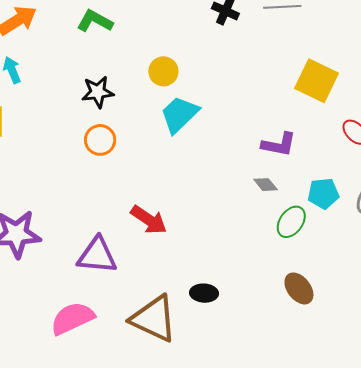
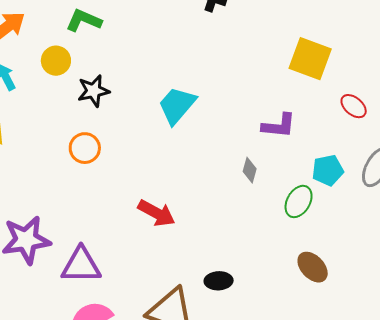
yellow circle: (163, 71) -> (56, 61), moved
orange circle: (100, 140) -> (85, 148), moved
gray diamond: (266, 185) -> (250, 170), moved, turned 60
purple triangle: (97, 255) -> (81, 265), moved

